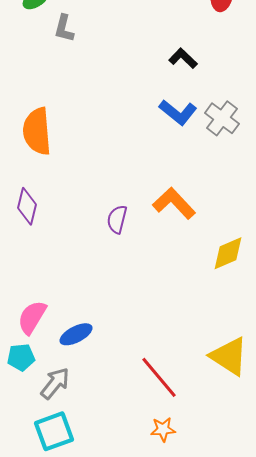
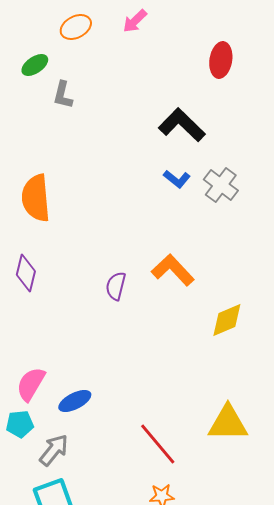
black L-shape: (183, 58) -> (182, 125), size x1.6
blue L-shape: (178, 112) -> (177, 179), size x0.7
yellow triangle: (229, 356) -> (228, 423), turned -33

